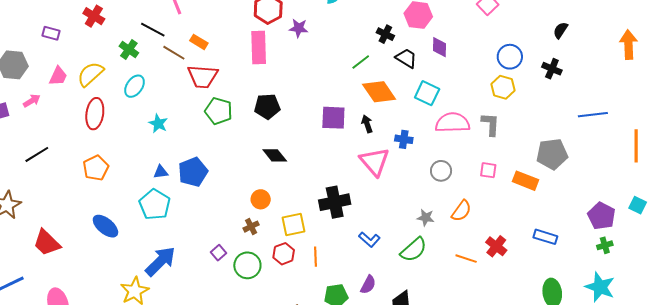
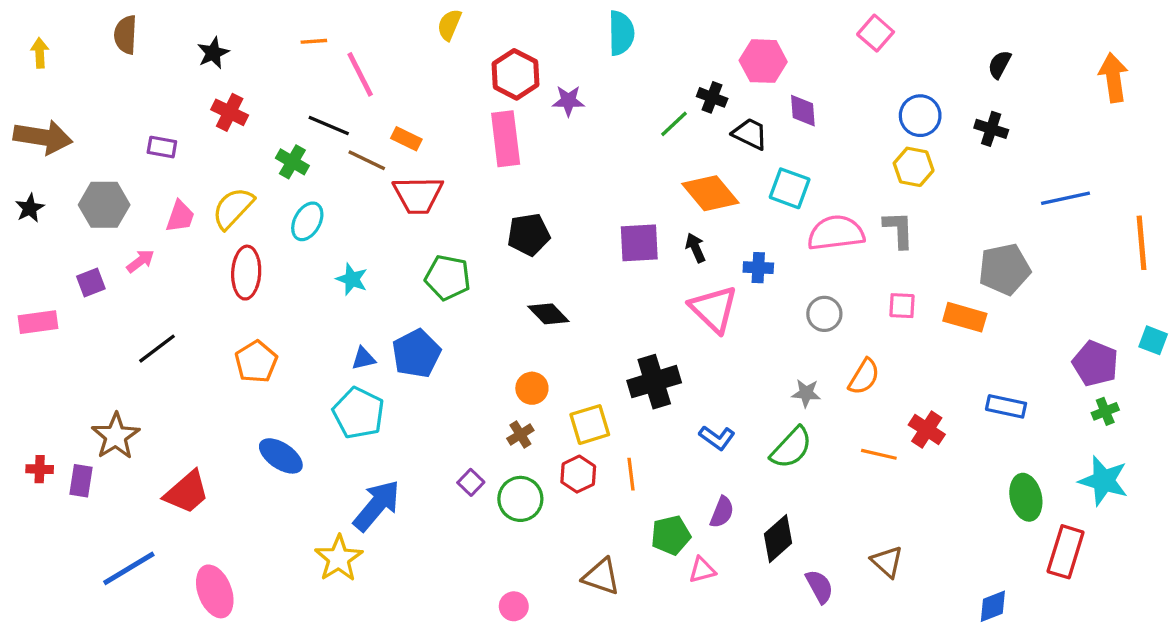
green line: (361, 62) -> (674, 124), moved
green pentagon: (219, 111) -> (448, 278), moved
red trapezoid: (47, 243) -> (187, 492), turned -80

